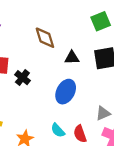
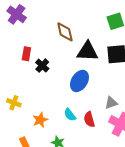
black triangle: (72, 58) -> (87, 51), size x1.6

